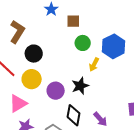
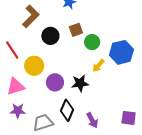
brown square: (73, 21) -> (76, 30), moved, turned -32
black circle: (34, 54) -> (50, 36), moved

